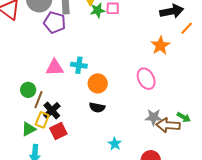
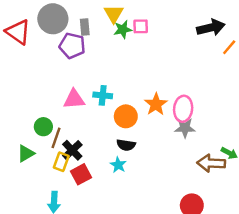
orange star: (160, 46) -> (156, 104), moved
pink ellipse: (146, 79) -> (183, 109), turned 35
gray star: (154, 117) -> (185, 128), moved
green triangle: (29, 129) -> (26, 153), moved
cyan star: (115, 144) -> (118, 165), moved

